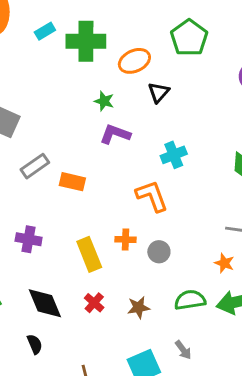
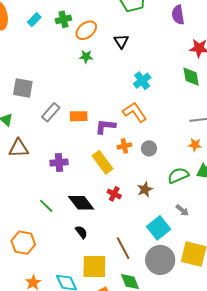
green cross: (86, 41) -> (63, 19), size x0.6
orange ellipse: (134, 61) -> (86, 30), moved
purple L-shape: (115, 134) -> (105, 126), moved

